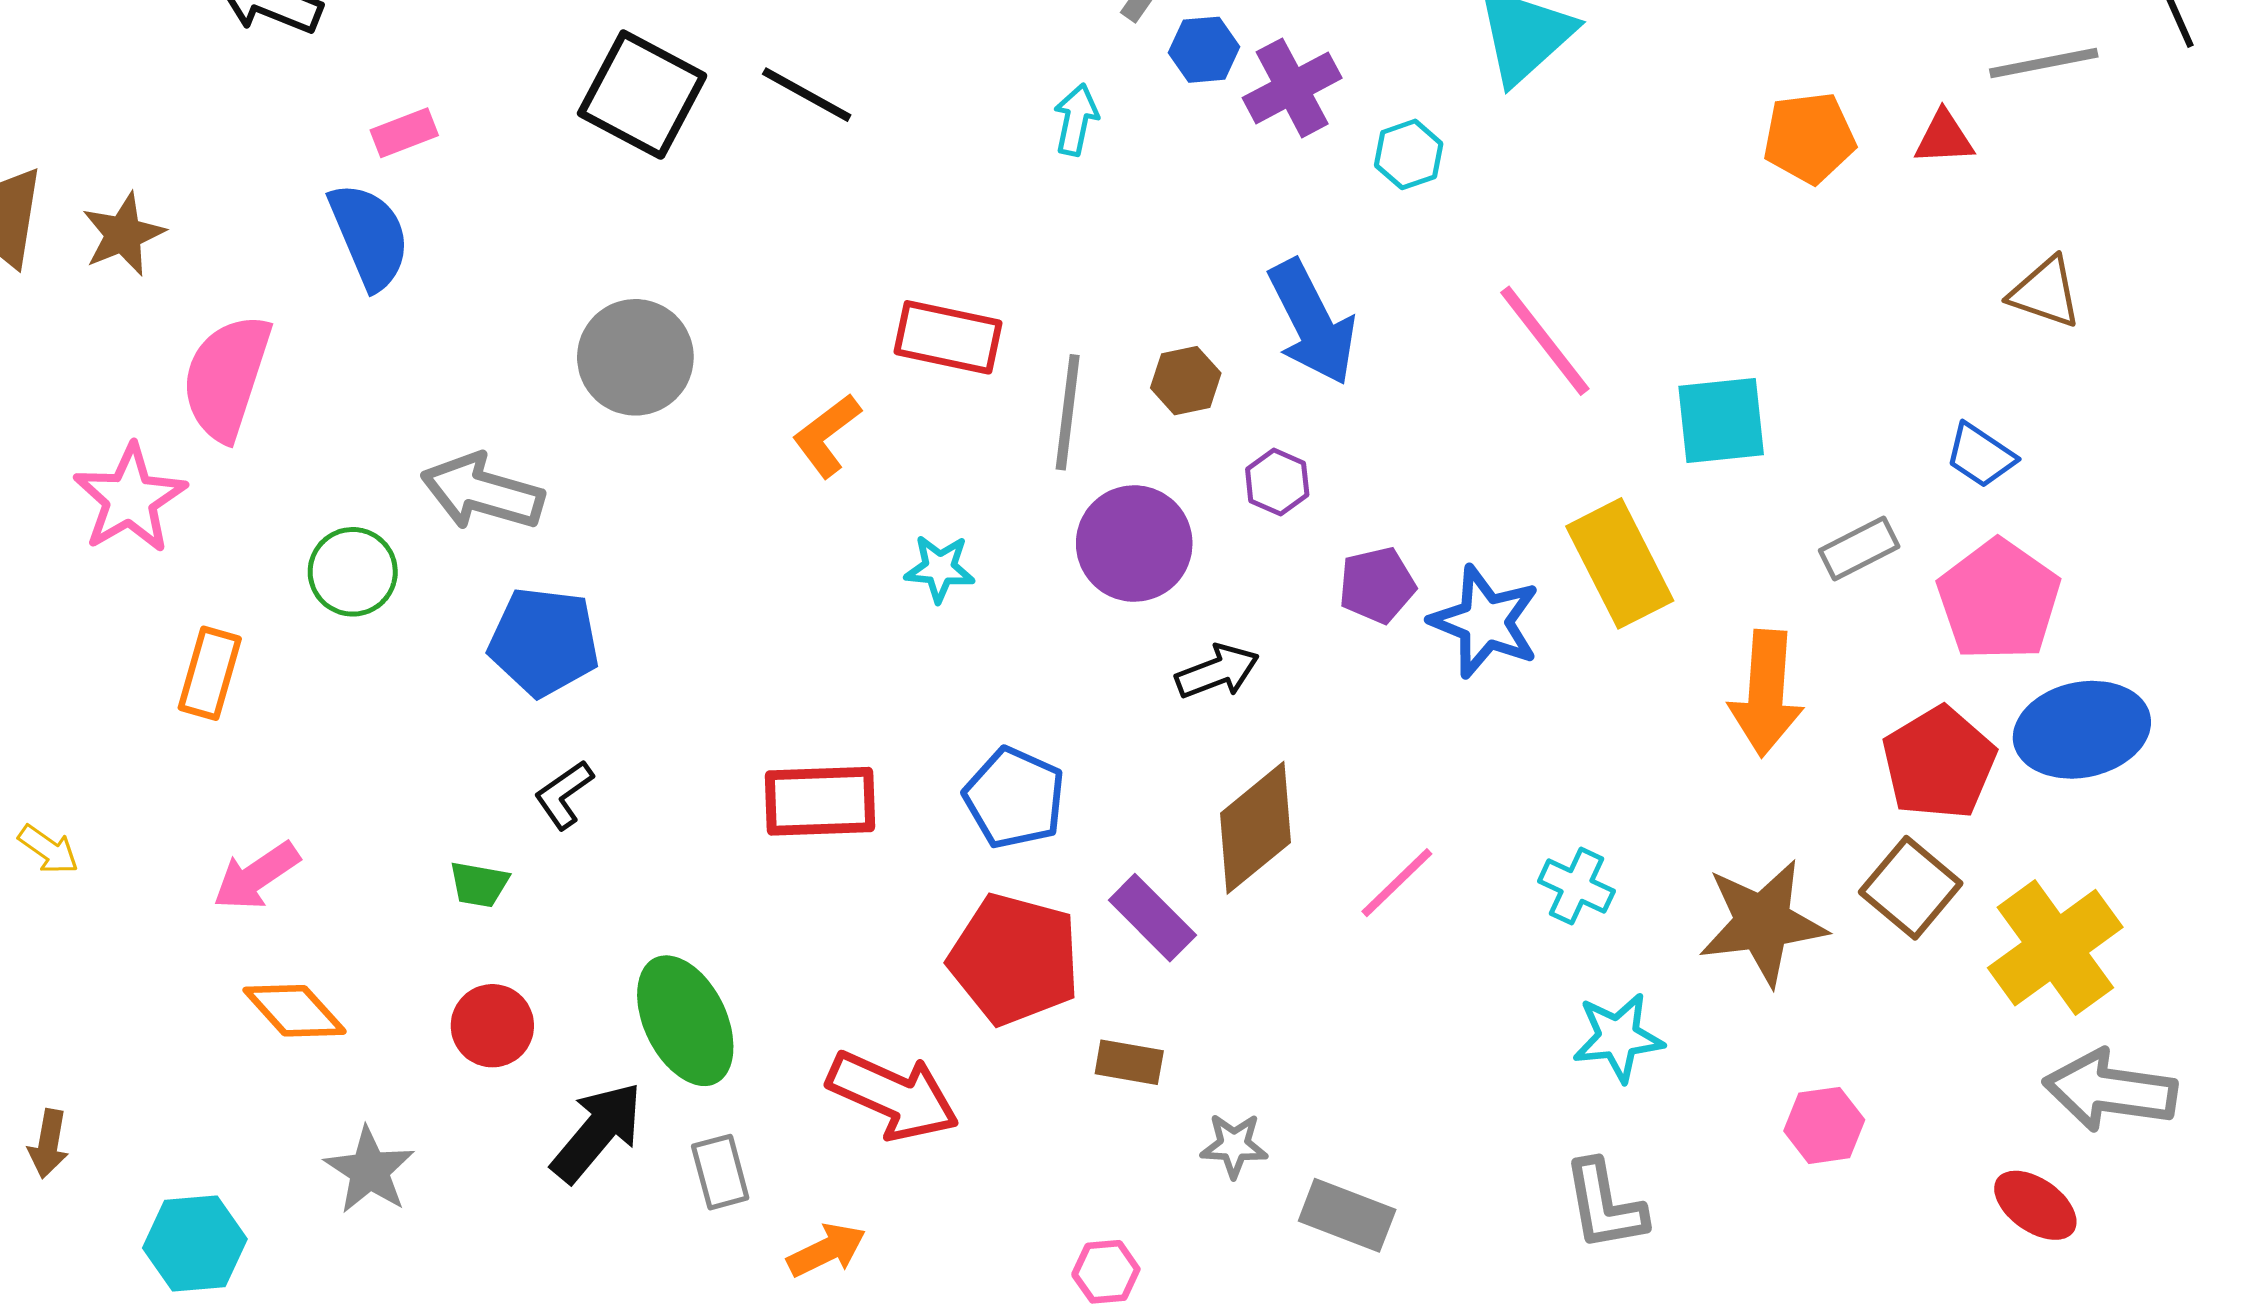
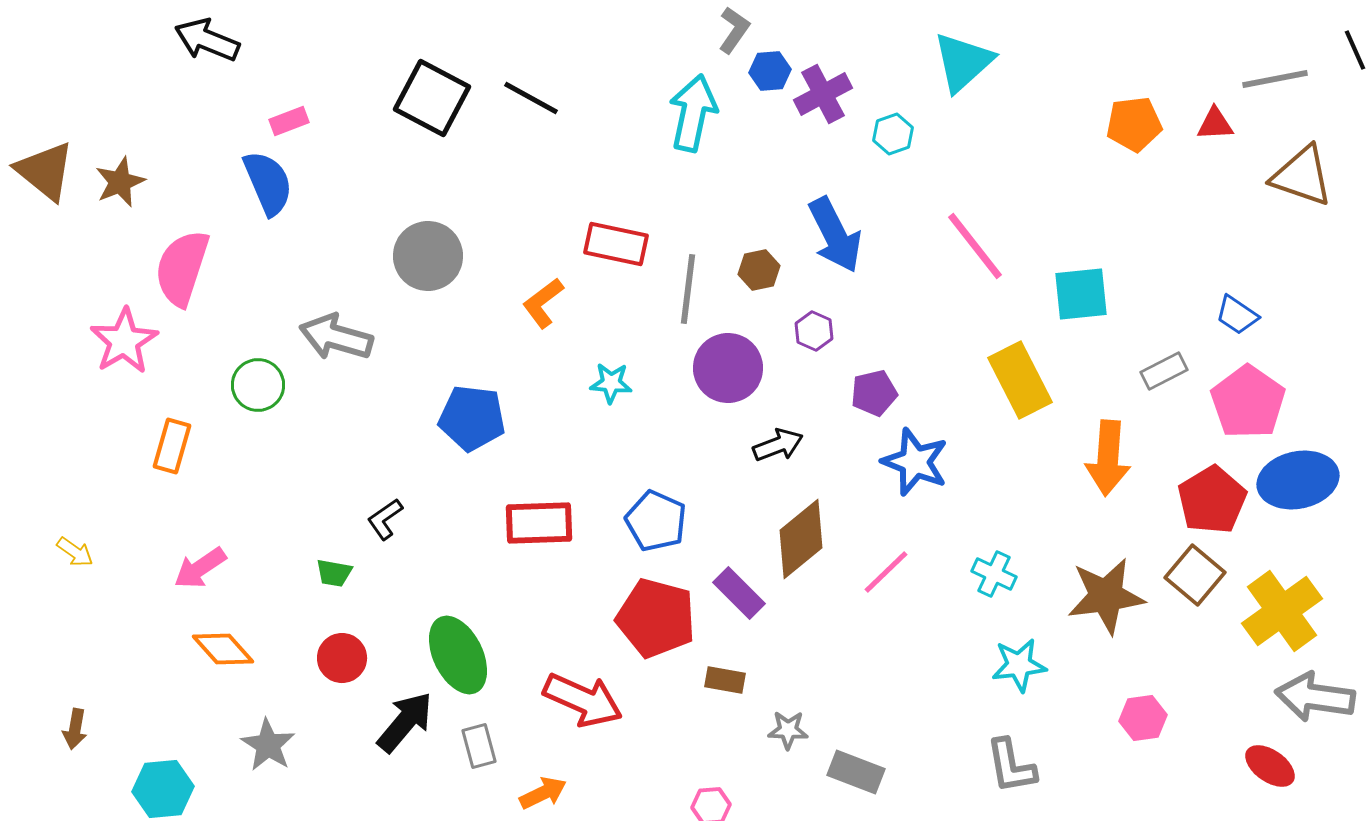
cyan arrow: (1076, 120) -> (693, 113), size x1.8
brown triangle: (2045, 292) -> (1302, 176), moved, size x1.4
blue star: (1485, 622) -> (915, 462), moved
blue pentagon: (544, 642) -> (472, 418), moved

